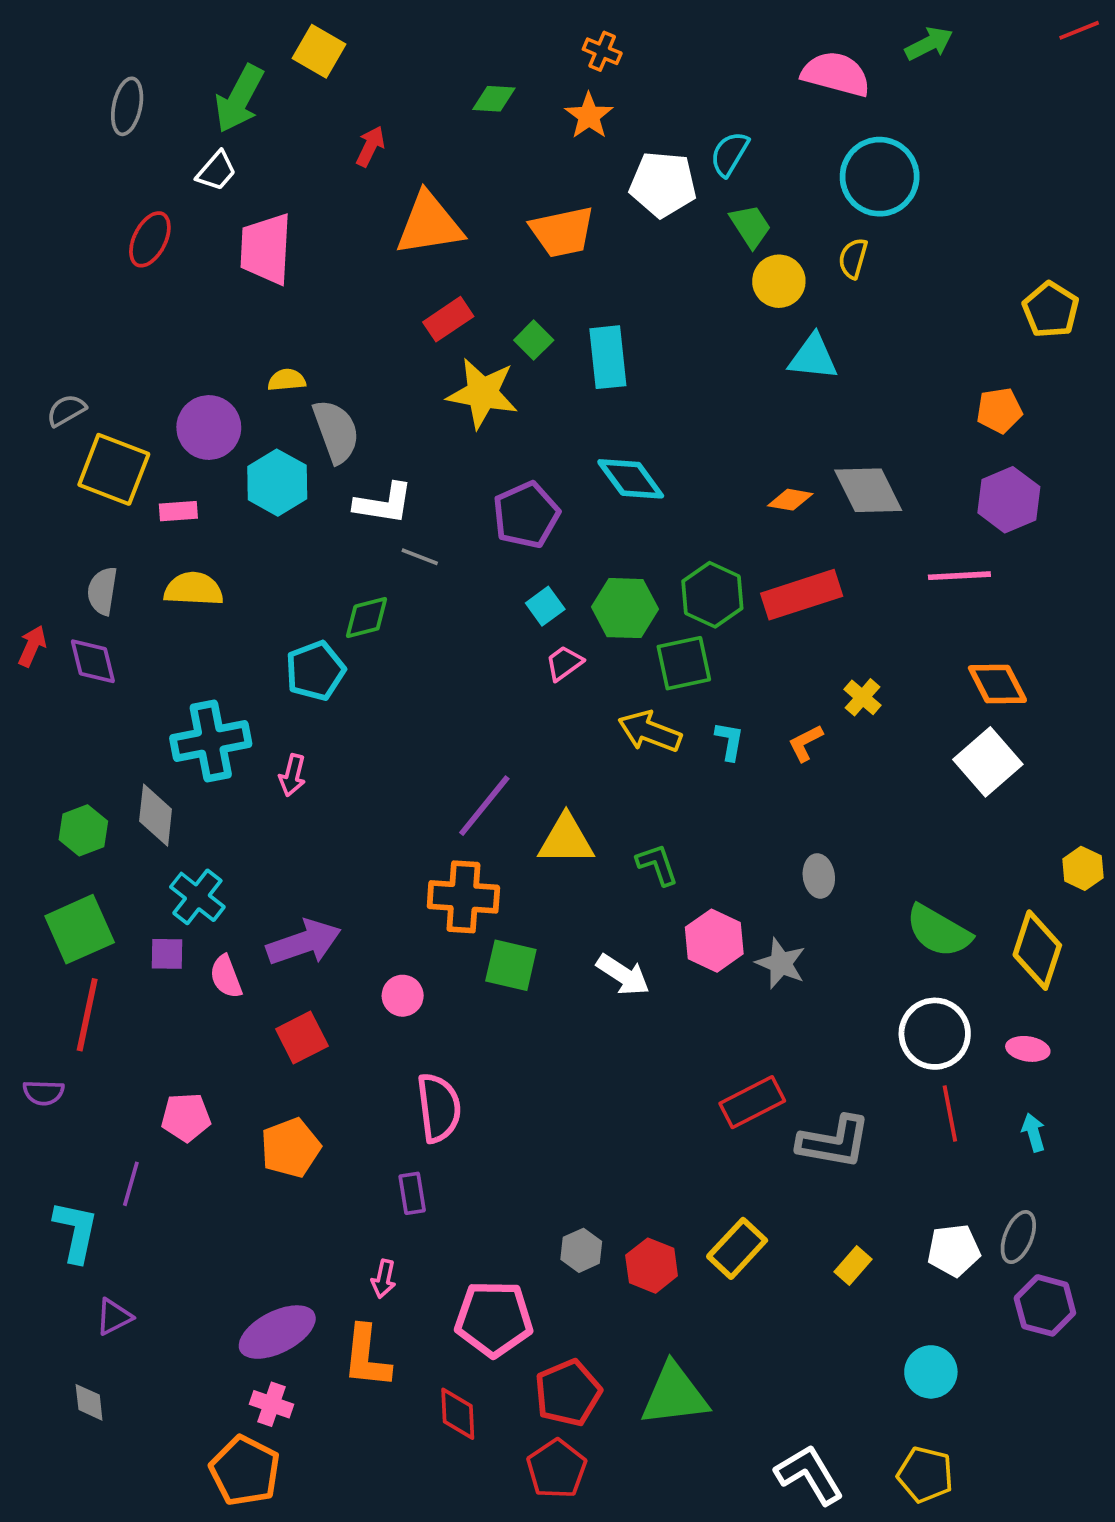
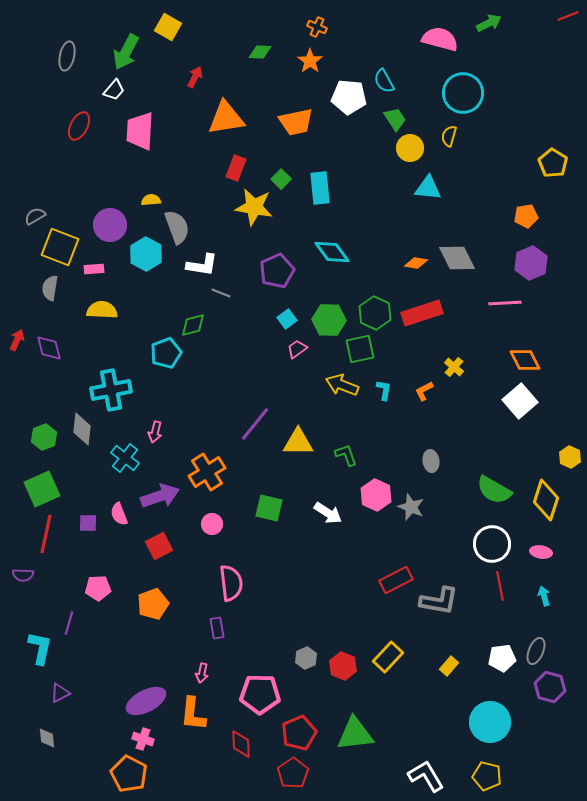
cyan semicircle: (729, 154) -> (384, 81), turned -60
red rectangle: (448, 319) -> (236, 168), turned -35
gray semicircle: (102, 591) -> (50, 288), moved
pink arrow: (292, 775) -> (155, 432), moved
cyan cross: (197, 897) -> (125, 458), moved
orange cross: (463, 897) -> (207, 472), moved, turned -36
purple square: (167, 954) -> (88, 523), moved
cyan circle: (931, 1372) -> (490, 722), size x1.5

